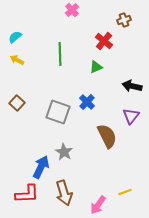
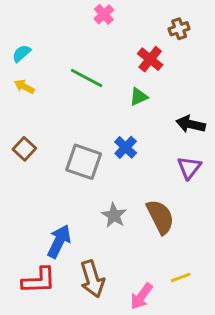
green line: (60, 54) -> (87, 78), turned -60
brown semicircle: (107, 136) -> (160, 217), moved
gray star: (64, 152) -> (114, 215), moved

